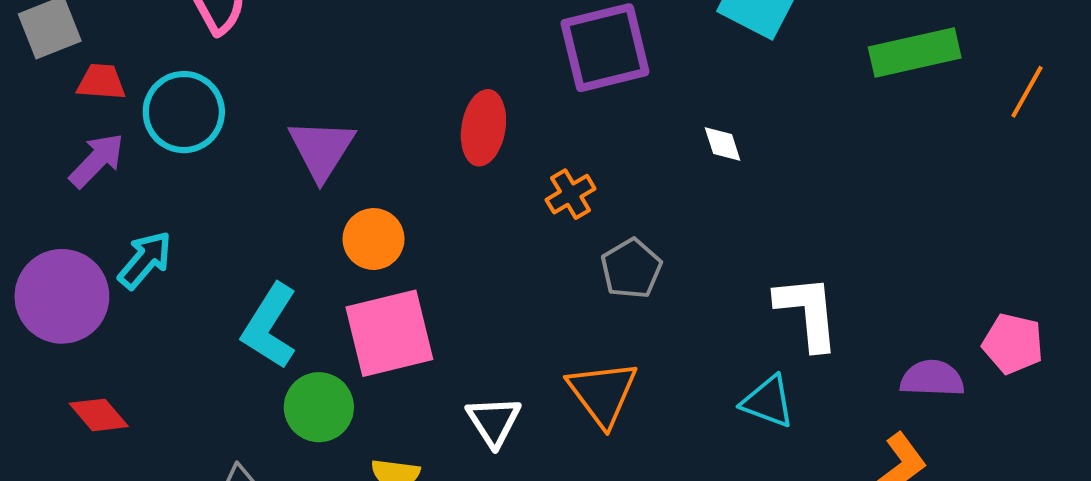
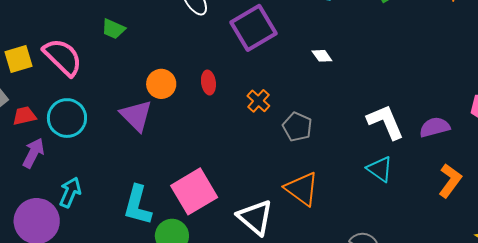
red ellipse: (483, 128) -> (208, 82), size x0.7
orange circle: (374, 239) -> (161, 84), moved
purple semicircle: (932, 378) -> (435, 127), moved
cyan triangle: (768, 402) -> (380, 169), turned 32
white triangle: (494, 421) -> (255, 217), size x1.4

